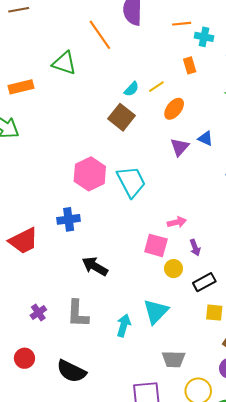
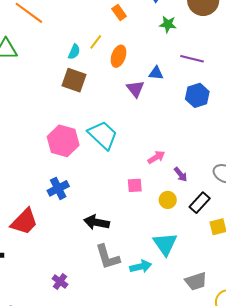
pink square: (156, 245) -> (135, 185), moved, size x0.7
gray L-shape: (78, 314) -> (108, 257), moved
cyan arrow: (124, 325) -> (141, 267), turned 80

